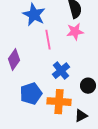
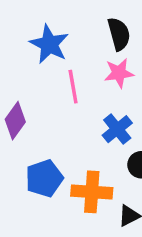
blue cross: (61, 71) -> (117, 129), moved

